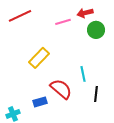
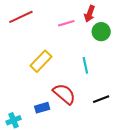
red arrow: (85, 13) -> (90, 14), turned -56
cyan line: (83, 74) -> (85, 65), moved
black line: (96, 94) -> (101, 99), turned 63

